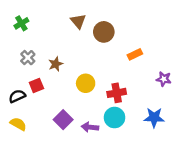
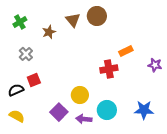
brown circle: (104, 32) -> (97, 16), moved
brown star: (56, 64) -> (49, 32), moved
purple star: (164, 79) -> (155, 65), moved
yellow circle: (86, 83) -> (80, 95), moved
red cross: (117, 93) -> (109, 69), moved

